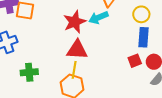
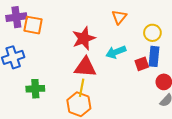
cyan arrow: (98, 18) -> (116, 52), moved
red square: (135, 61) -> (142, 64), moved

